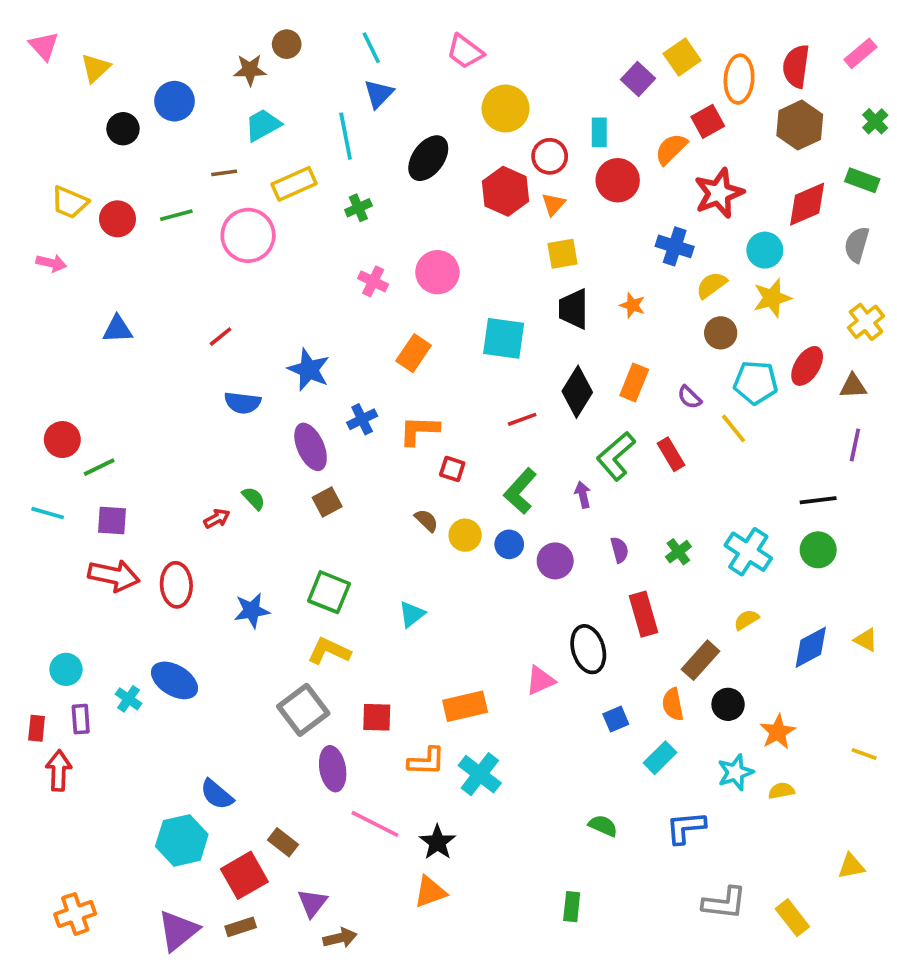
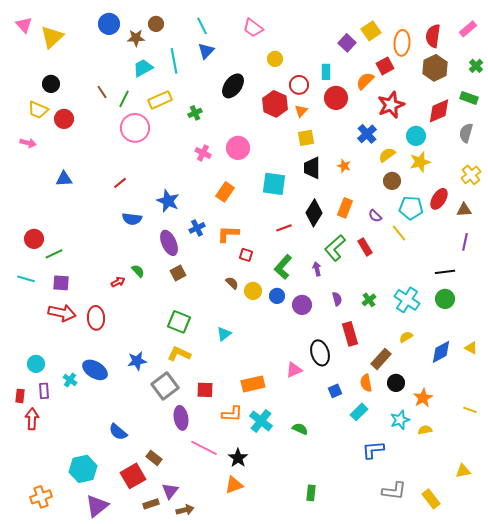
yellow triangle: (95, 68) -> (52, 37), size x1.4
blue circle: (174, 101) -> (109, 24), moved
yellow circle: (506, 108) -> (275, 59), size x0.6
black circle: (123, 129) -> (51, 84), moved
cyan line: (346, 136) -> (174, 61), moved
brown line: (224, 173) -> (102, 92), moved, turned 64
green line: (176, 215) -> (124, 99), moved, turned -48
blue cross: (675, 246) -> (367, 134), turned 30
blue star: (252, 611) -> (137, 361), moved
green semicircle: (603, 826) -> (300, 429), moved
cyan hexagon: (182, 840) -> (83, 469), moved
brown rectangle: (241, 927) -> (151, 504), moved

